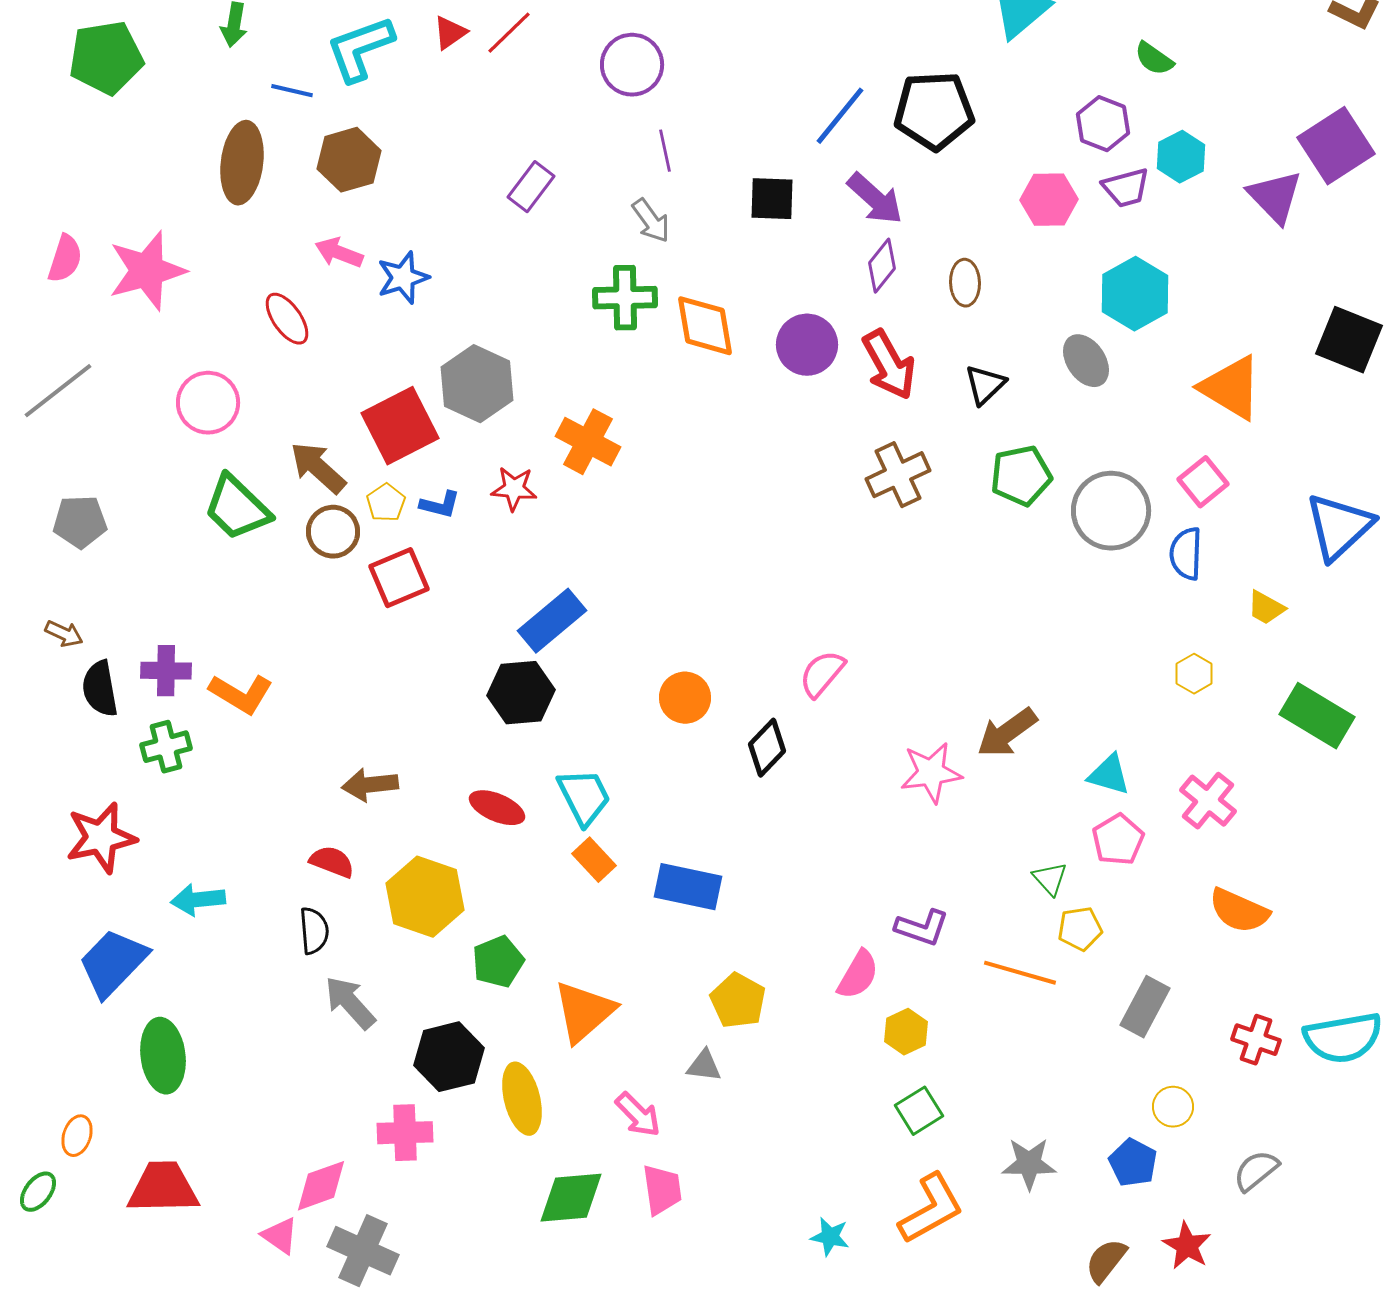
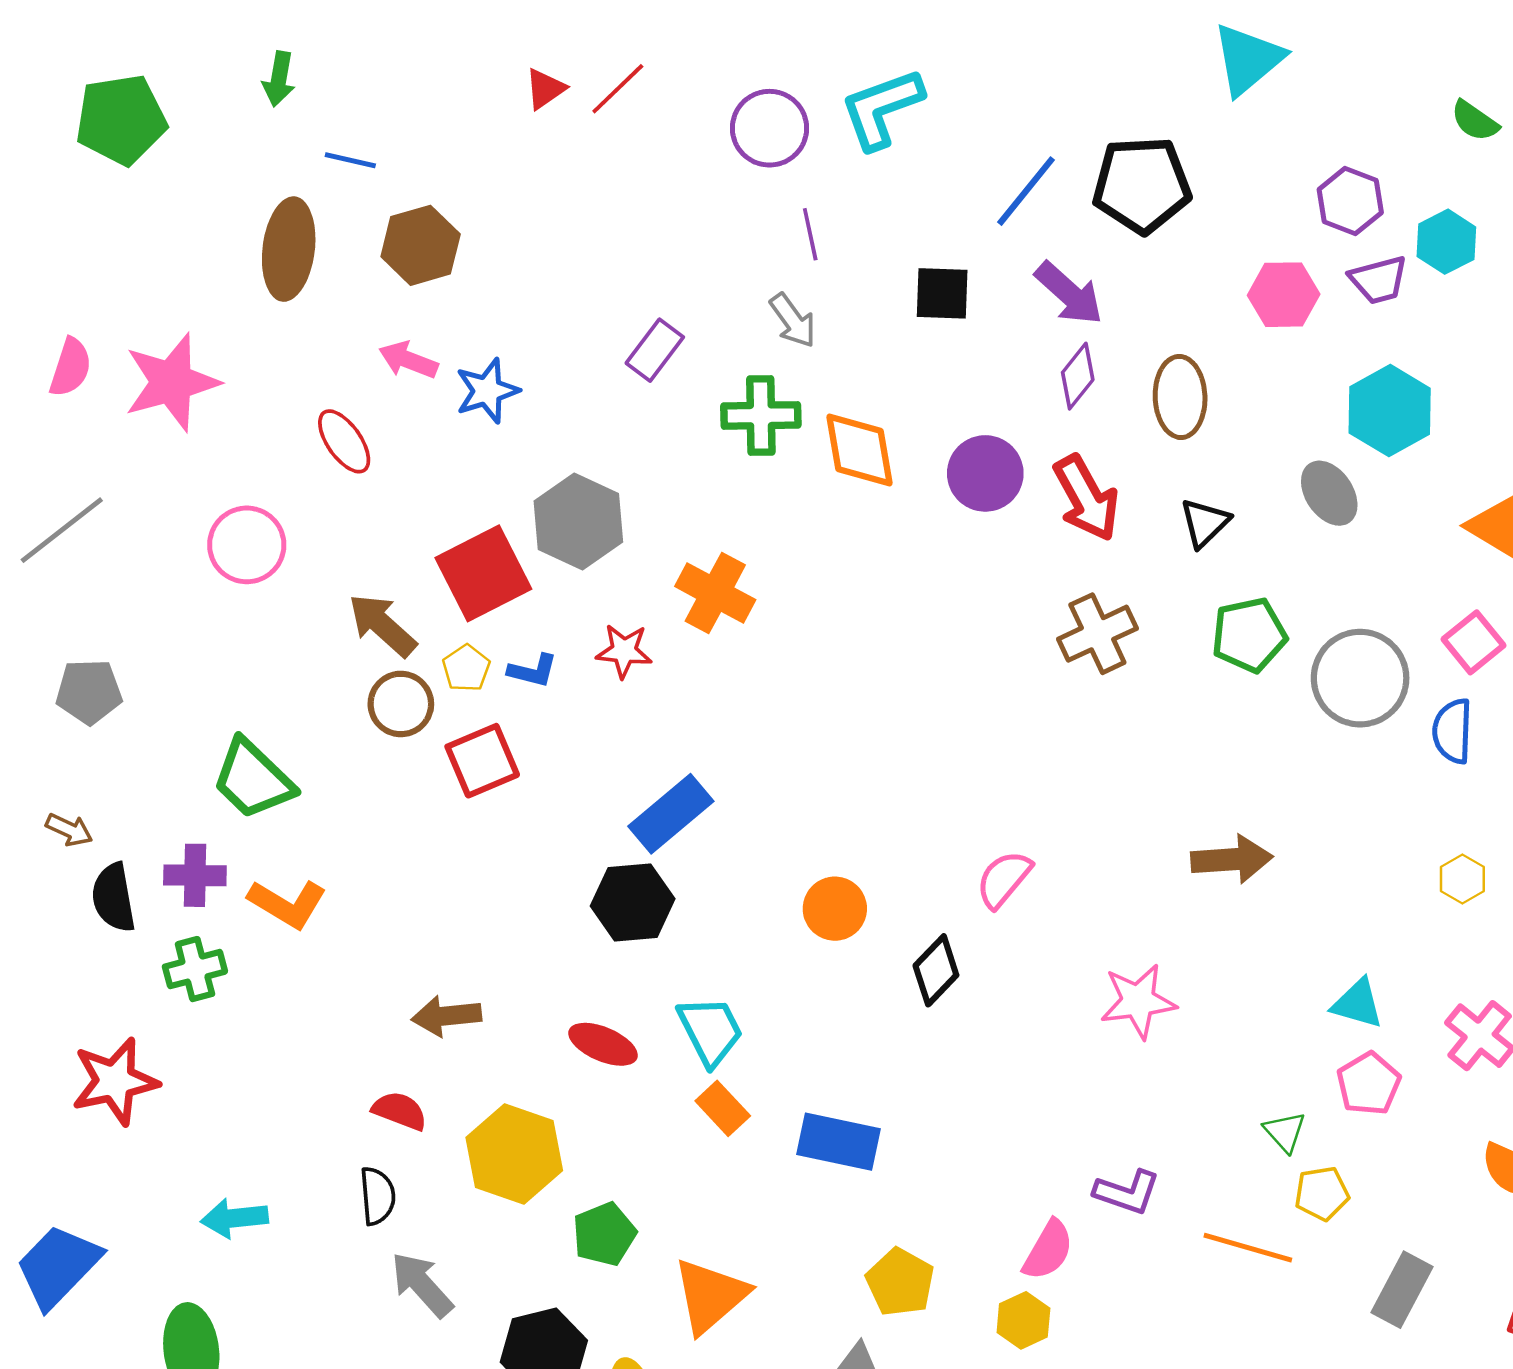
cyan L-shape: (360, 49) -> (882, 108), moved
green semicircle: (1154, 59) -> (1475, 121), moved
purple rectangle: (531, 187) -> (655, 350), moved
brown ellipse: (965, 283) -> (1180, 397), size x1.4
green trapezoid: (237, 508) -> (253, 779), moved
brown arrow: (1007, 733) -> (1232, 859), moved, turned -148
cyan arrow: (198, 900) -> (234, 1218), moved
blue trapezoid: (113, 963) -> (58, 1266), moved
yellow hexagon: (906, 1032) -> (1023, 1320), moved

